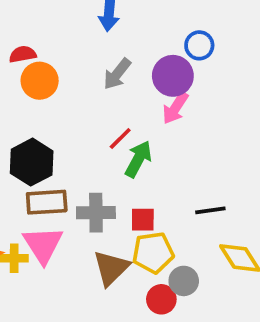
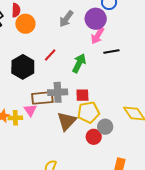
red semicircle: (23, 54) -> (16, 10), turned 104
red line: (120, 139) -> (50, 55), moved
brown rectangle: (47, 202) -> (42, 98), moved
black line: (210, 210) -> (111, 52), moved
pink triangle: (43, 245) -> (30, 110), size x0.6

